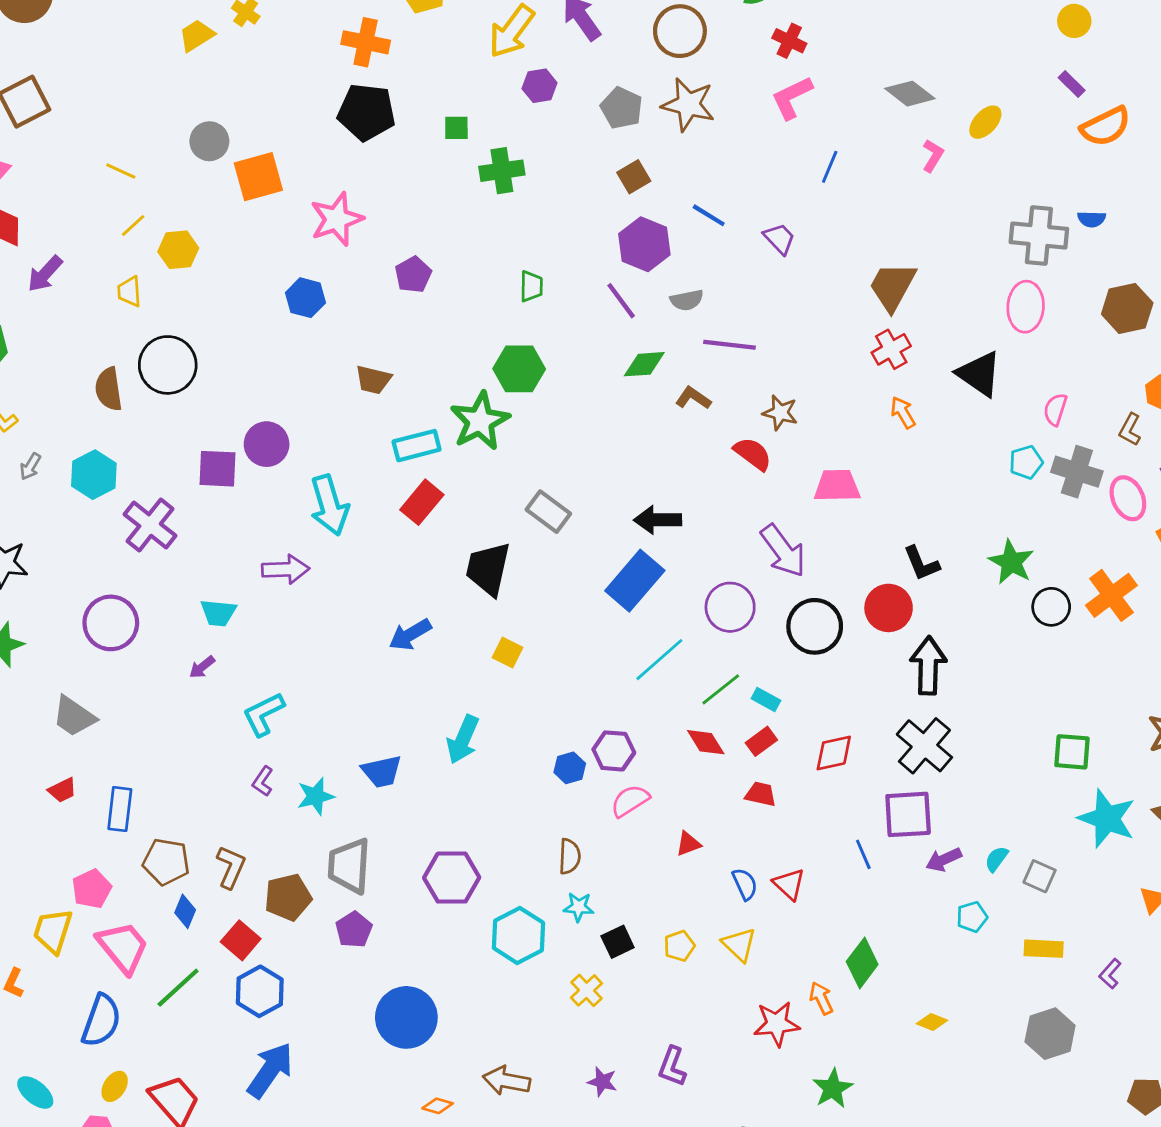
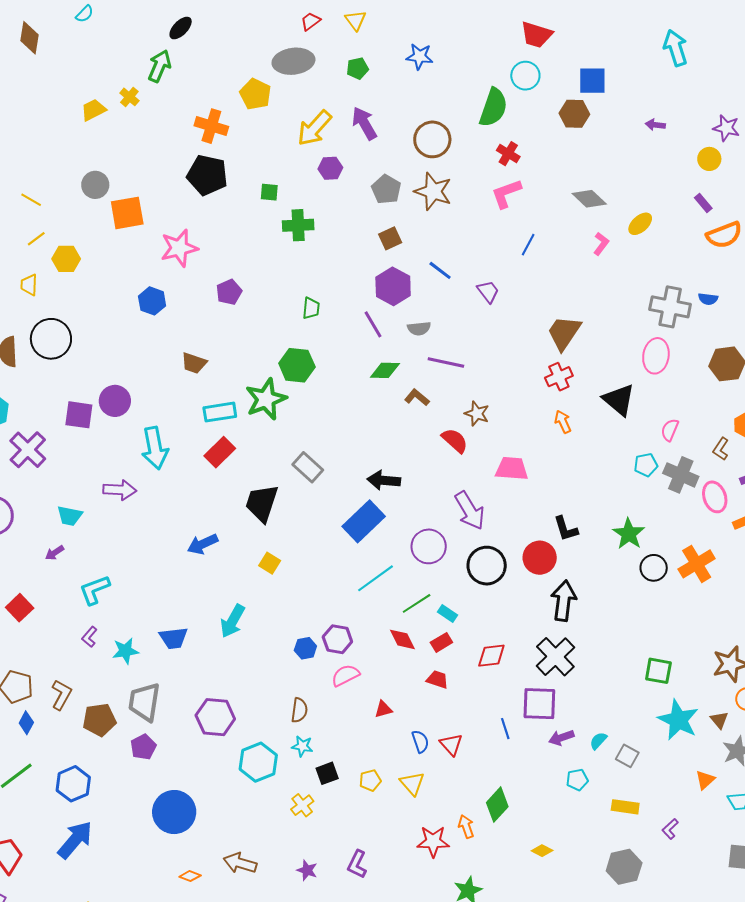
red square: (241, 940) -> (20, 608), moved

